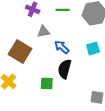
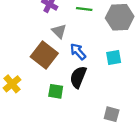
gray triangle: (43, 32) -> (59, 31), turned 48
brown square: (20, 52) -> (44, 55), moved

